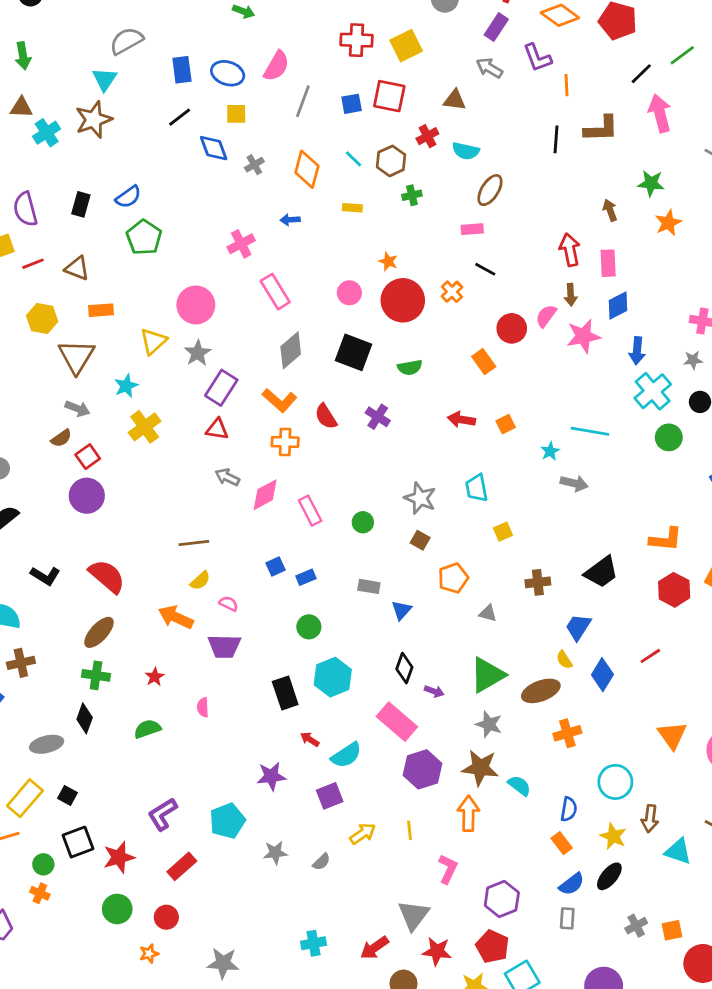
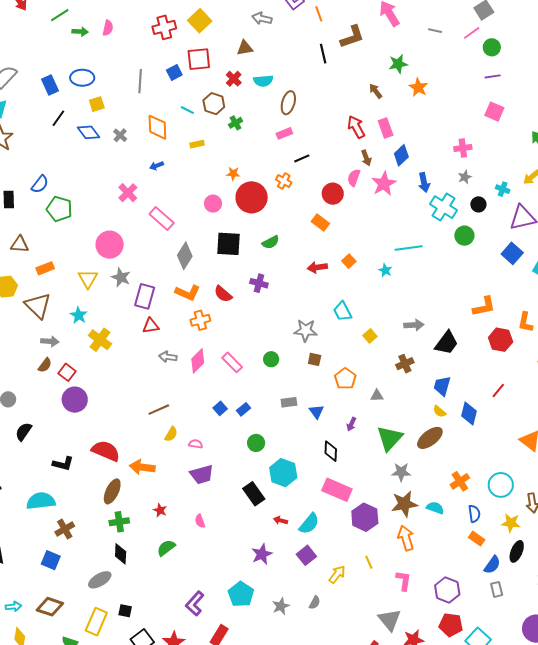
pink semicircle: (277, 66) -> (108, 28), moved, size x0.7
black line: (485, 269) -> (302, 158), turned -35
gray arrow: (574, 483) -> (414, 325), moved
orange arrow: (176, 617) -> (142, 467), moved
purple arrow: (434, 691) -> (351, 424), moved, turned 112
orange cross: (567, 733) -> (460, 481), moved

